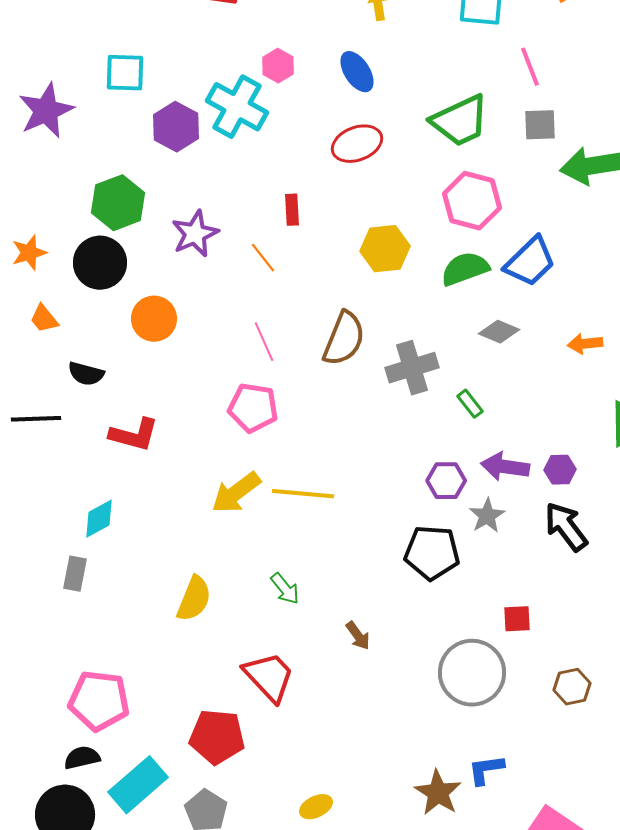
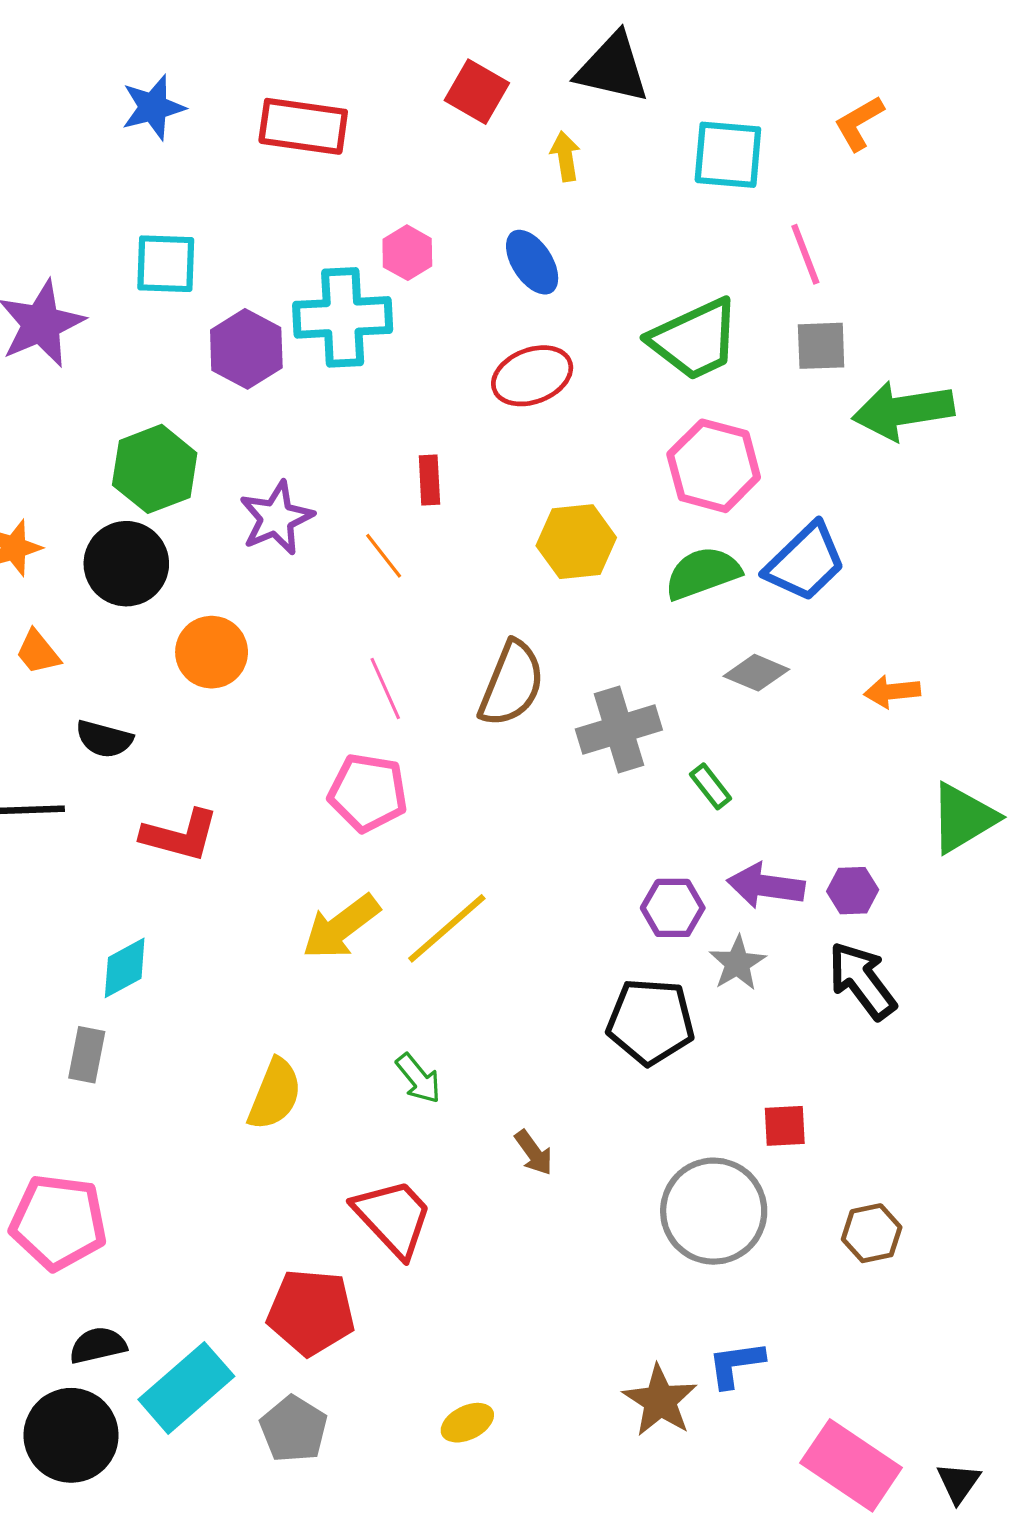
cyan cross: (237, 107) -> (343, 317), turned -32
yellow line: (303, 494) -> (447, 928), turned -46
pink pentagon: (99, 701) -> (58, 1222), moved

